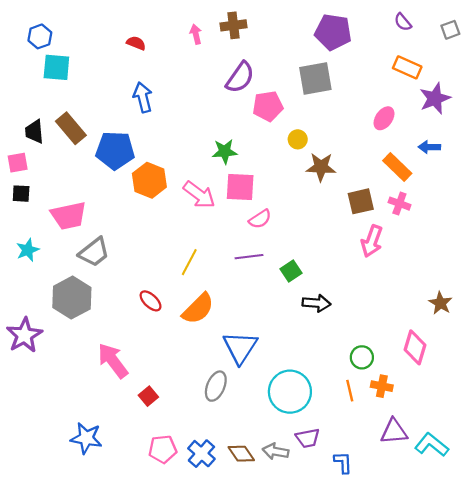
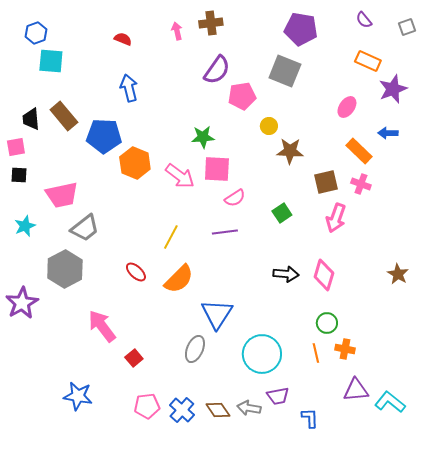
gray square: (315, 78) -> (285, 71), turned 32
green square: (291, 271) -> (282, 213), moved
pink diamond: (415, 347) -> (324, 275), moved

